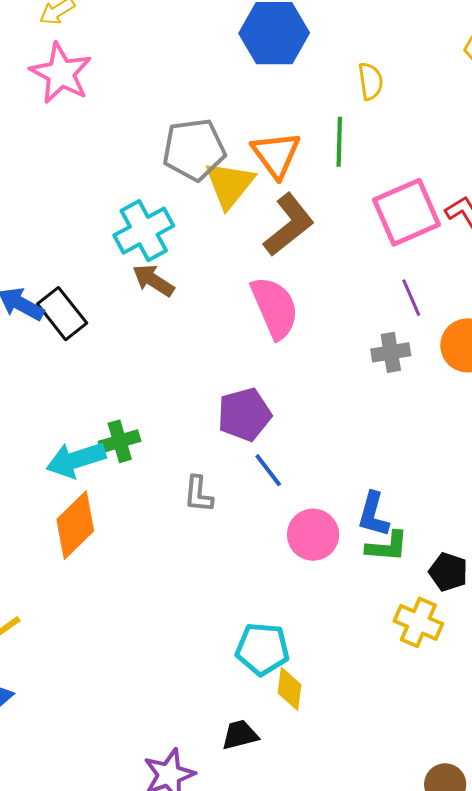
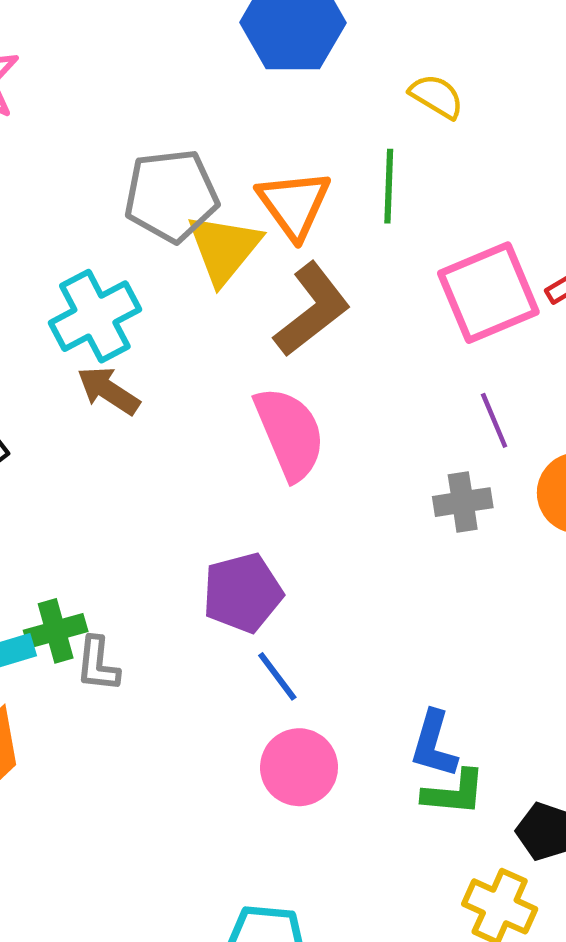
yellow semicircle: (371, 81) -> (437, 96), turned -51
gray L-shape: (198, 494) -> (98, 664), moved
pink circle: (313, 535) -> (299, 767), moved

